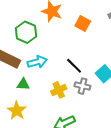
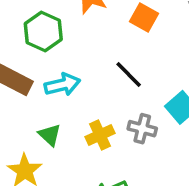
black line: (74, 66) -> (129, 75), moved
green triangle: (23, 84) -> (50, 135), moved, turned 40

